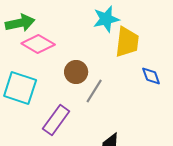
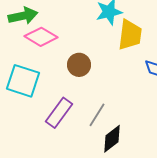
gray line: (94, 91) -> (97, 115), moved

